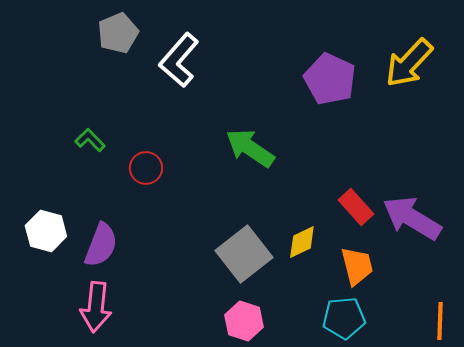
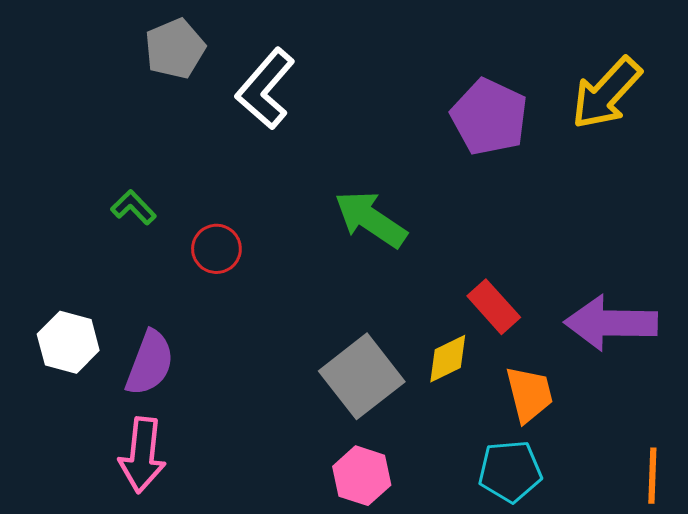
red rectangle: (356, 207) -> (494, 307), moved
purple arrow: (412, 218) -> (611, 323), turned -30

